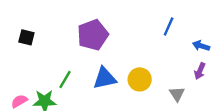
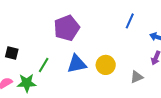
black square: (26, 37) -> (12, 53), moved
gray triangle: (177, 94) -> (137, 77), turned 40

